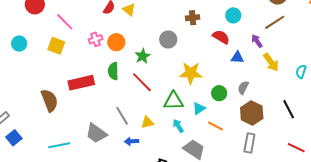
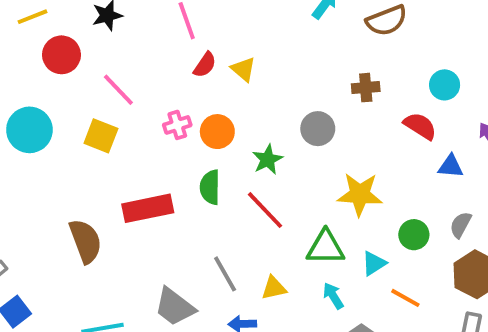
cyan circle: (19, 44) -> (29, 130), size x1.5

